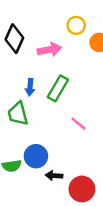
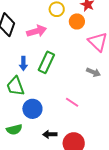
pink line: (78, 124) -> (72, 102), moved
blue circle: (36, 156) -> (32, 109), moved

